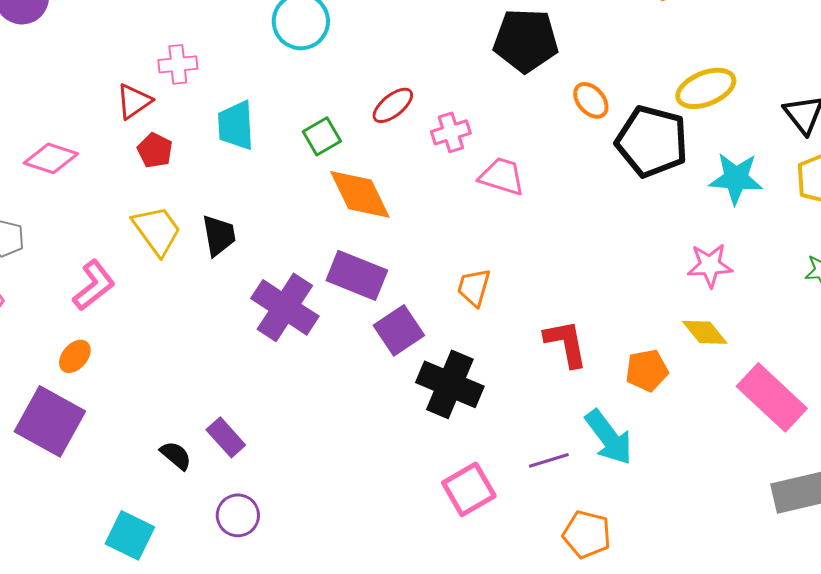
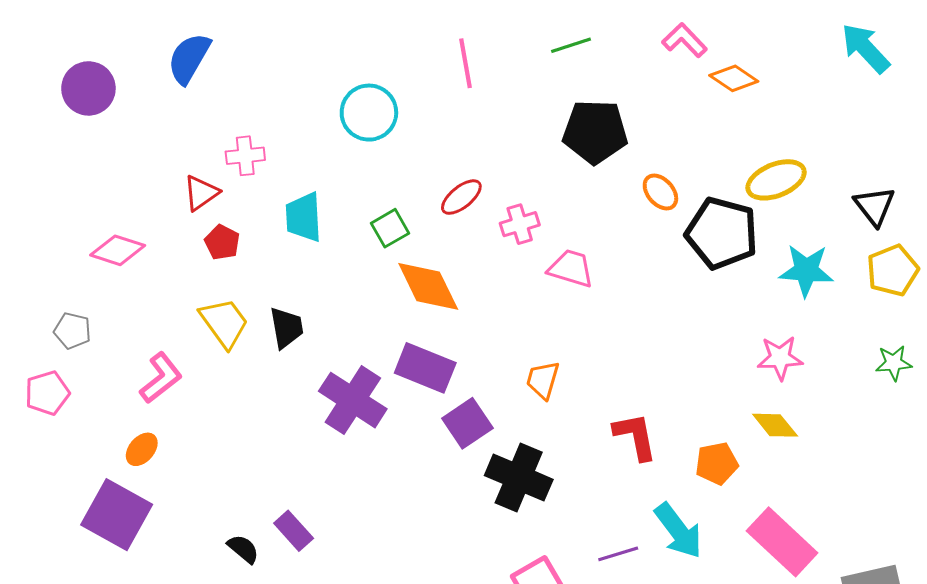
pink rectangle: (772, 397) -> (782, 542), moved

